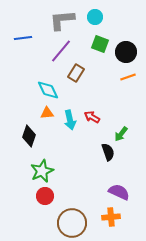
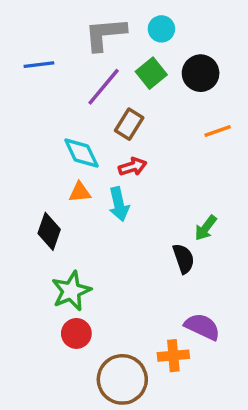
green square: (100, 44) -> (151, 73), moved, turned 30
black circle: (126, 52) -> (201, 73), moved
red arrow: (92, 117) -> (133, 167), moved, turned 133
orange cross: (111, 217) -> (173, 356), moved

